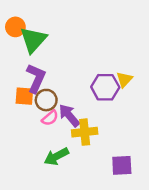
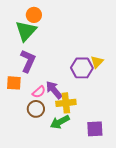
orange circle: (15, 27) -> (34, 15), moved
orange square: (24, 96) -> (14, 83), moved
brown circle: (46, 100) -> (36, 109), moved
green arrow: (56, 156) -> (60, 122), moved

